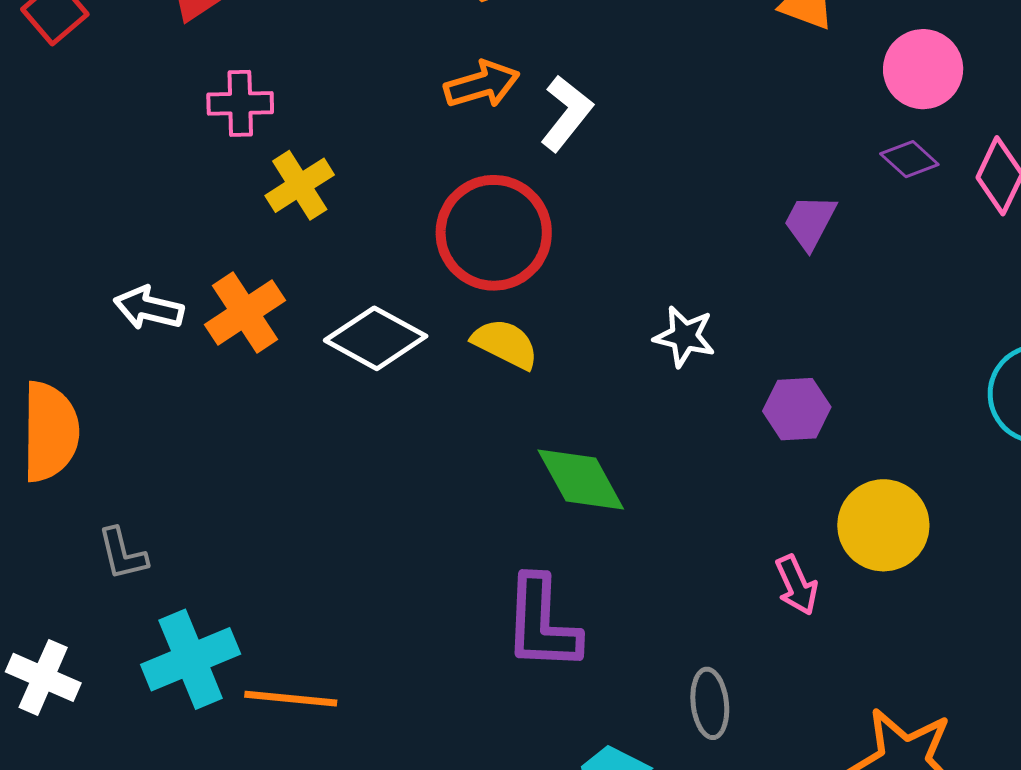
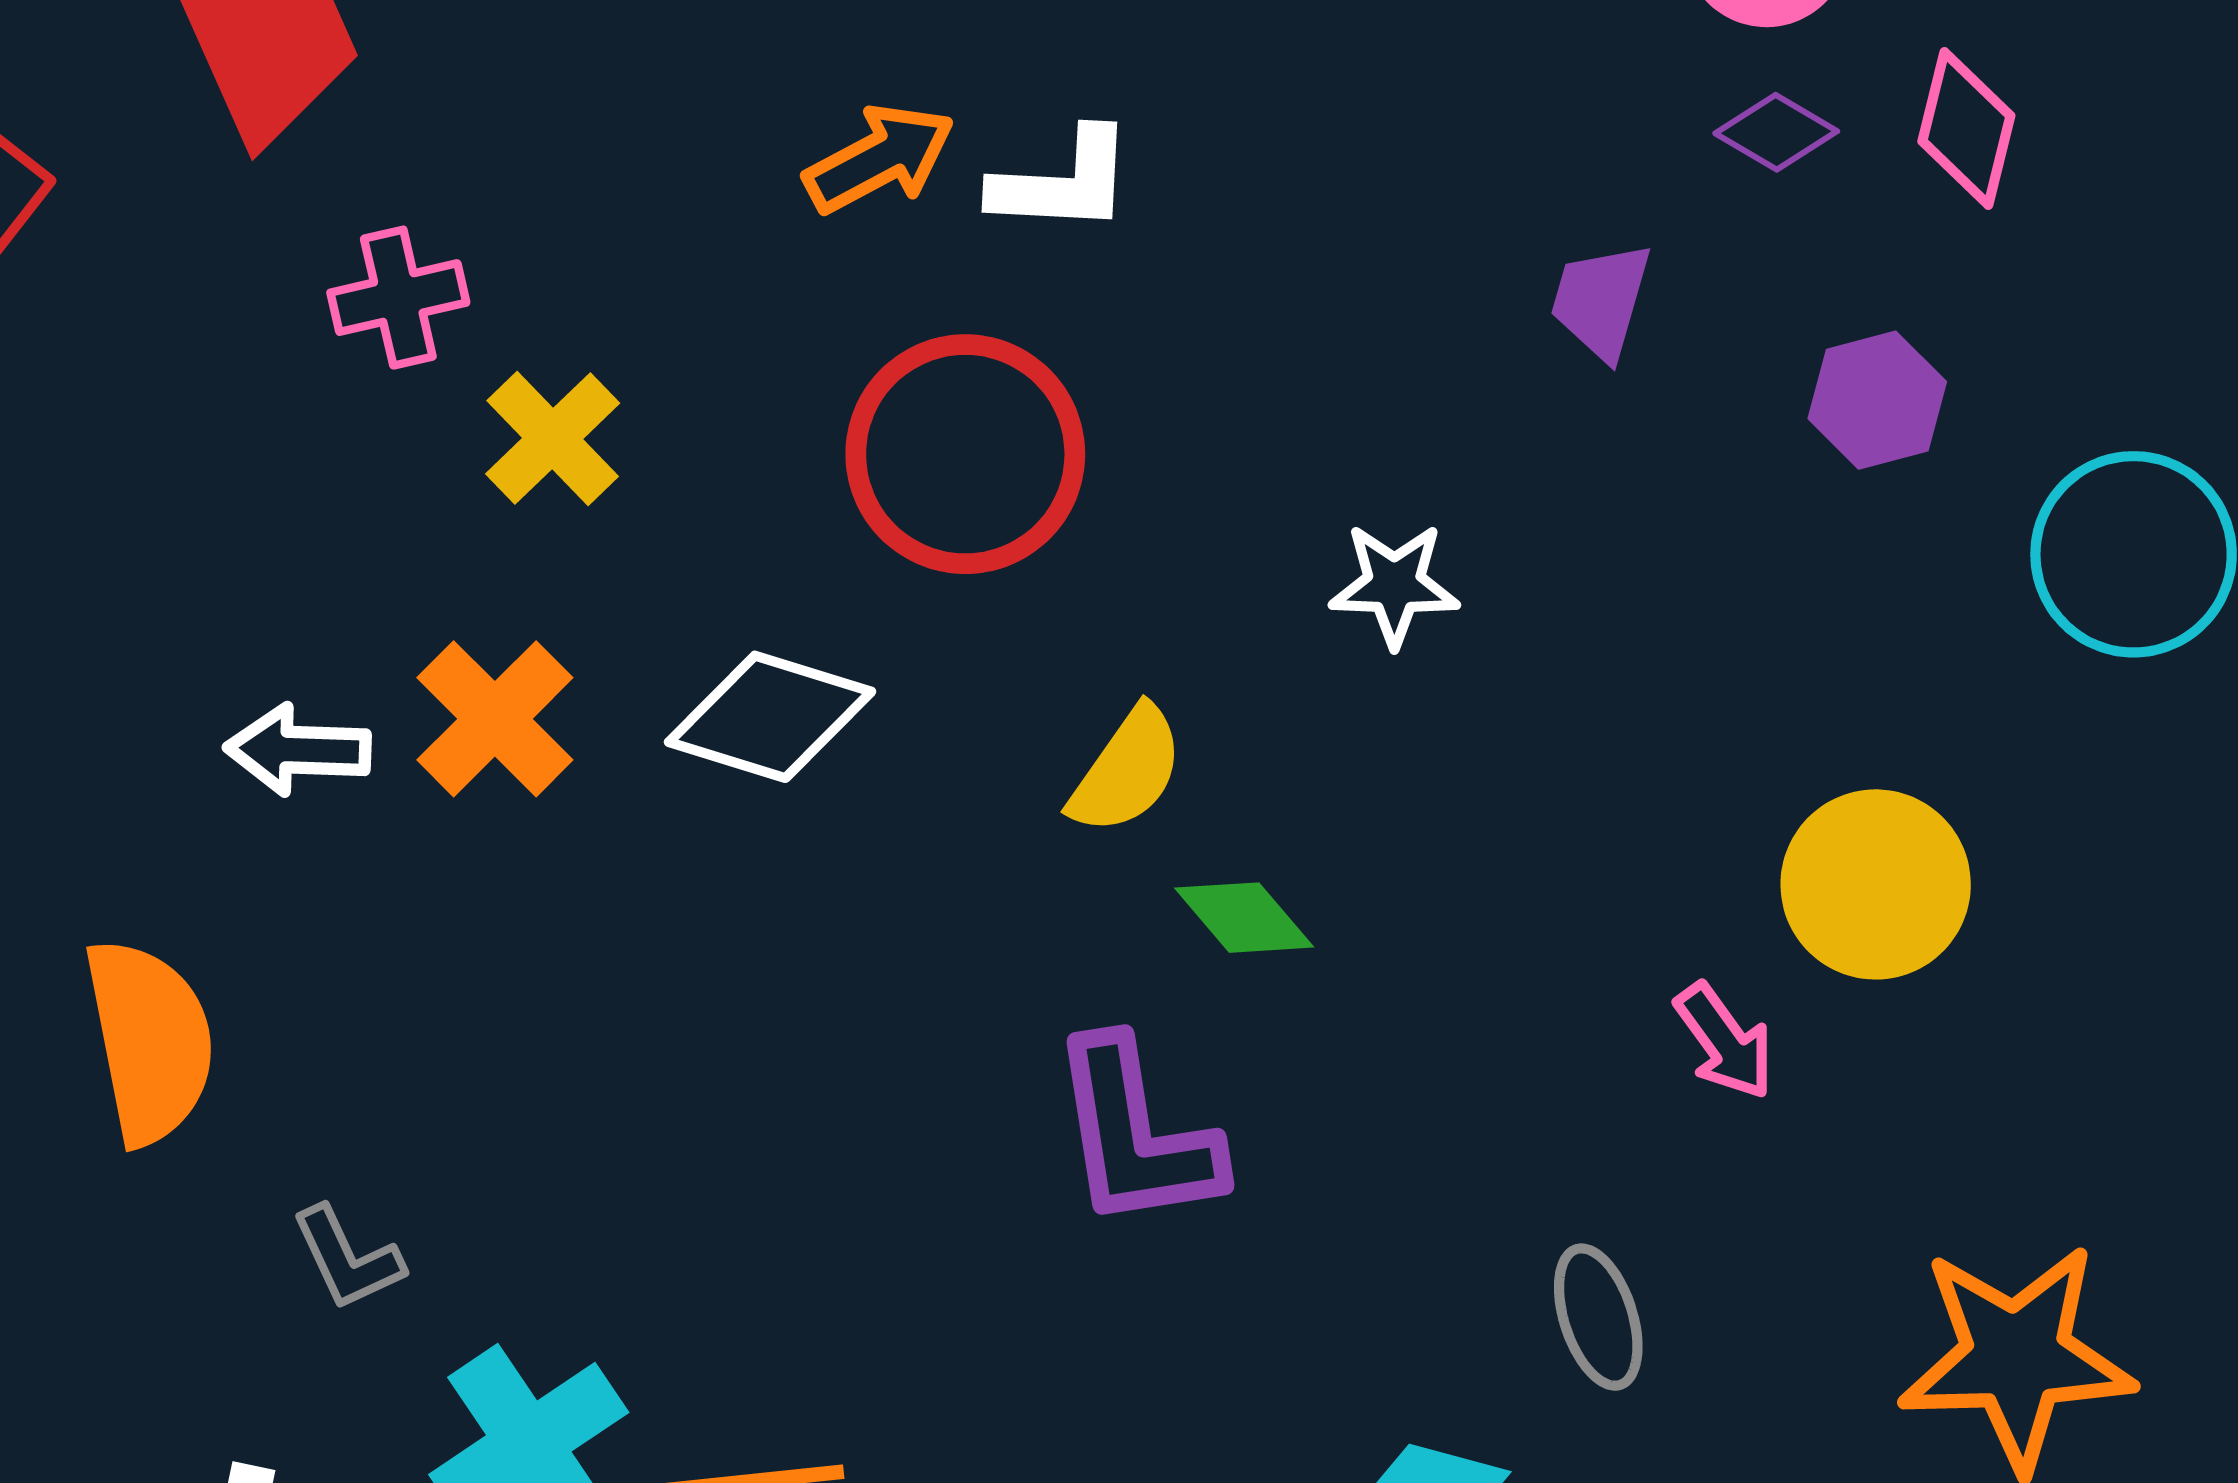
white L-shape: (566, 113) -> (1063, 182), turned 66
yellow semicircle: (505, 344) -> (1127, 771), moved, turned 110
purple hexagon: (797, 409) -> (1877, 400), moved
green diamond: (581, 480) -> (1244, 918), size x0.7
purple L-shape: (542, 623) -> (1135, 1134), moved

